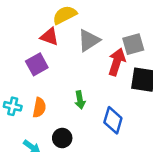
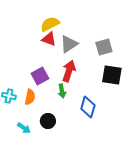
red triangle: (49, 37) -> (49, 39), moved
red arrow: (117, 62) -> (69, 71), moved
purple square: (37, 64) -> (40, 76), moved

